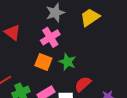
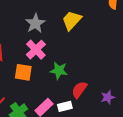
orange square: (43, 62) -> (23, 72), moved

